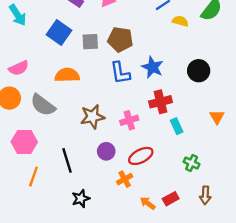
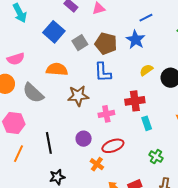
yellow semicircle: (180, 21) -> (146, 70), moved, turned -56
gray square: (90, 42) -> (80, 43), turned -35
blue star: (152, 67) -> (136, 40), moved
brown star: (92, 117) -> (78, 96), moved
orange cross: (125, 179) -> (97, 164), turned -32

